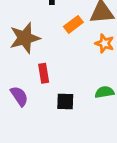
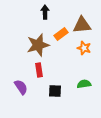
brown star: (25, 38) -> (38, 45), moved

